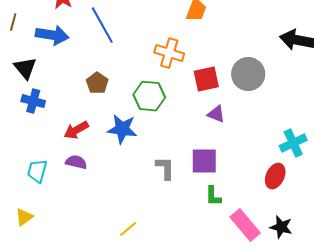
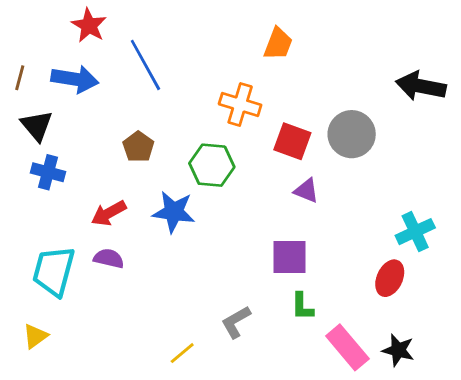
brown line: (13, 22) -> (20, 78), moved
red square: (206, 79) -> (292, 141), turned 32
gray L-shape: (165, 168) -> (236, 322), moved, turned -120
cyan trapezoid: (37, 171) -> (54, 271), size x1.5

